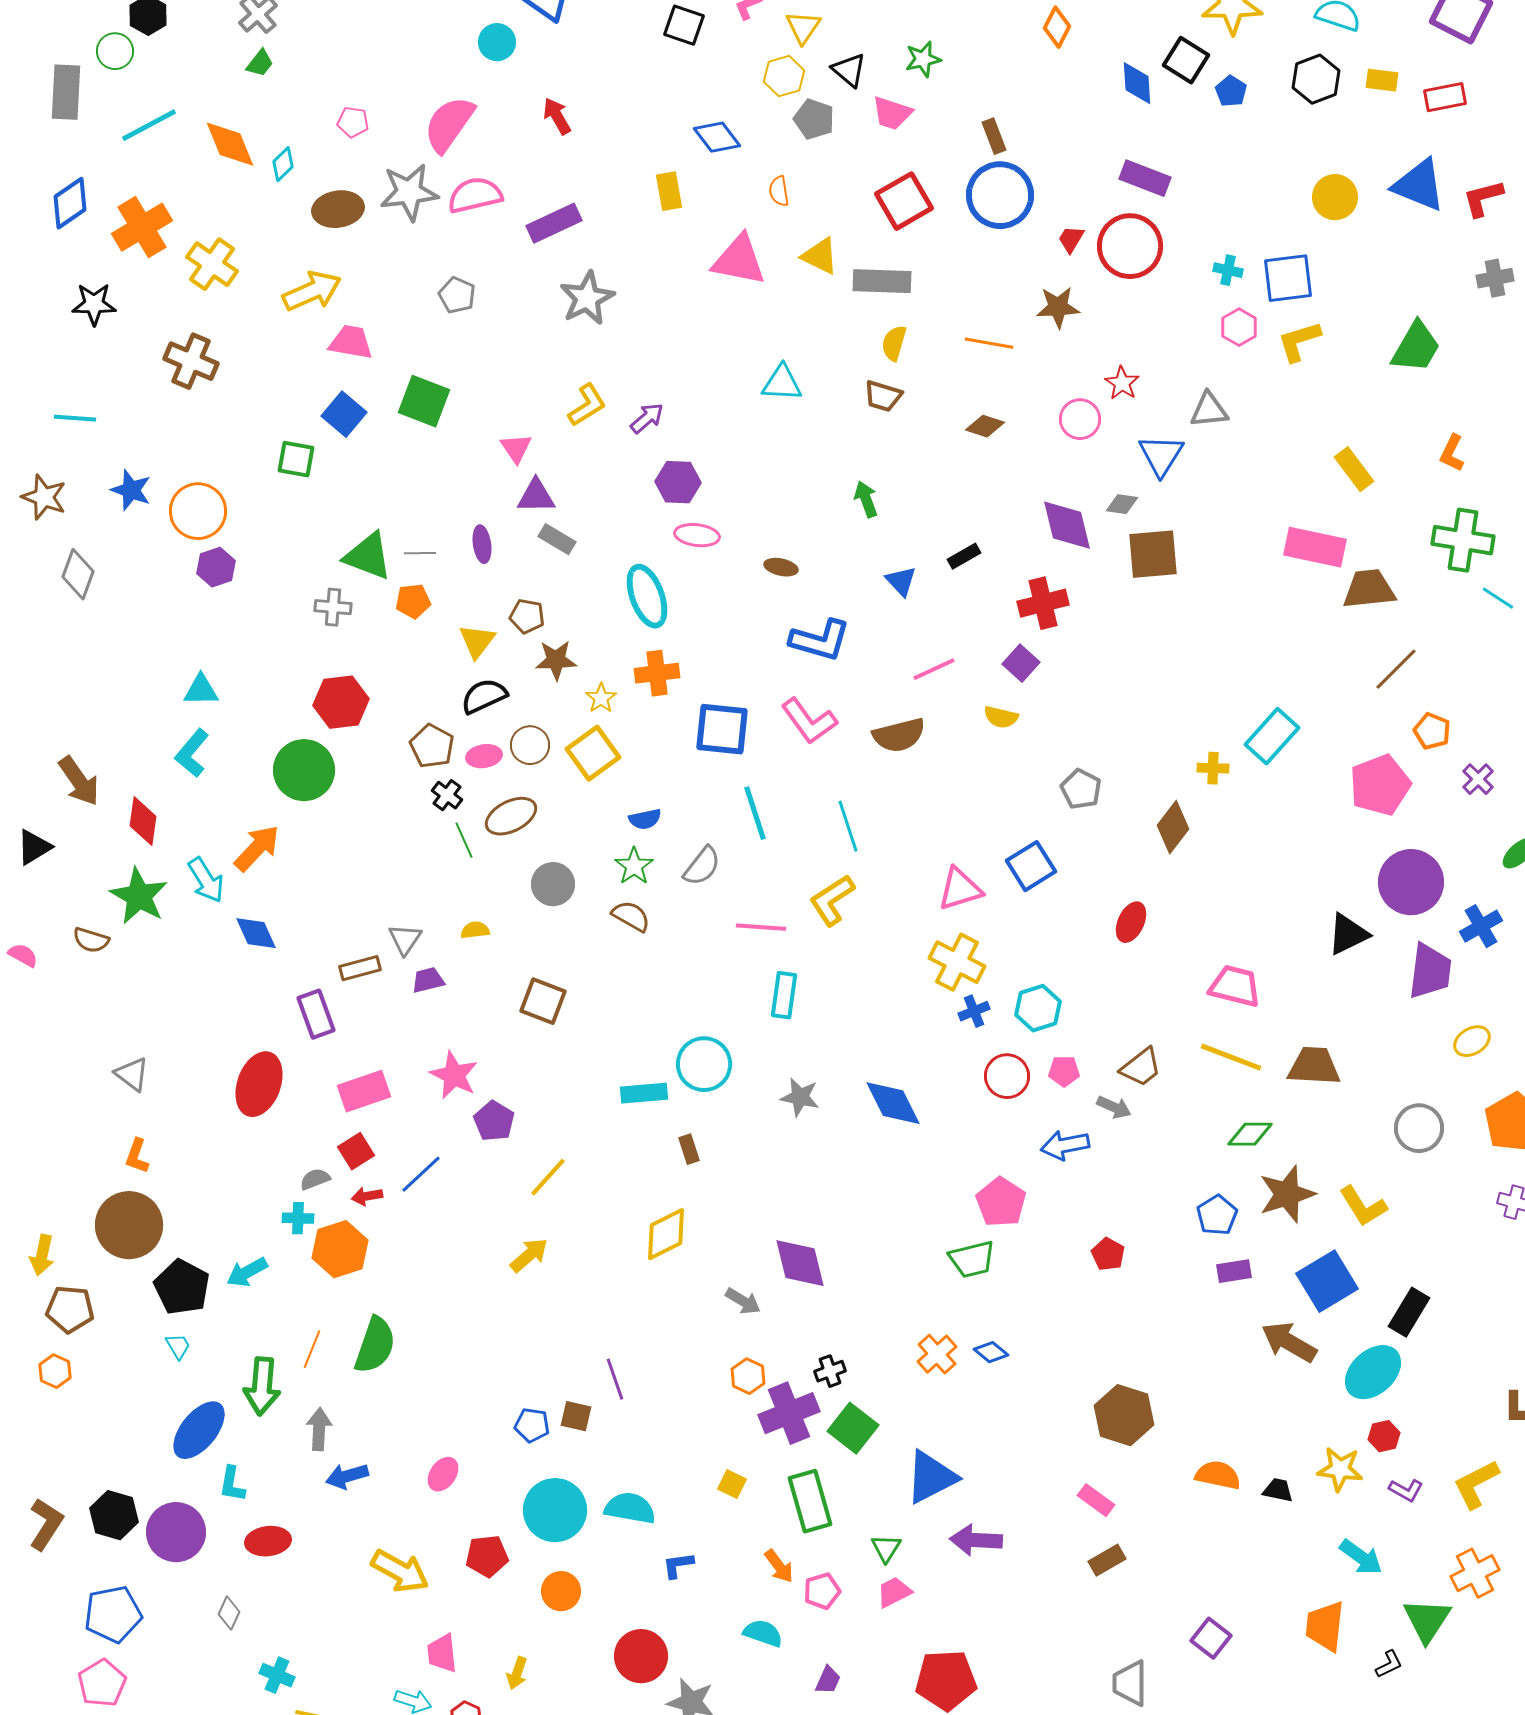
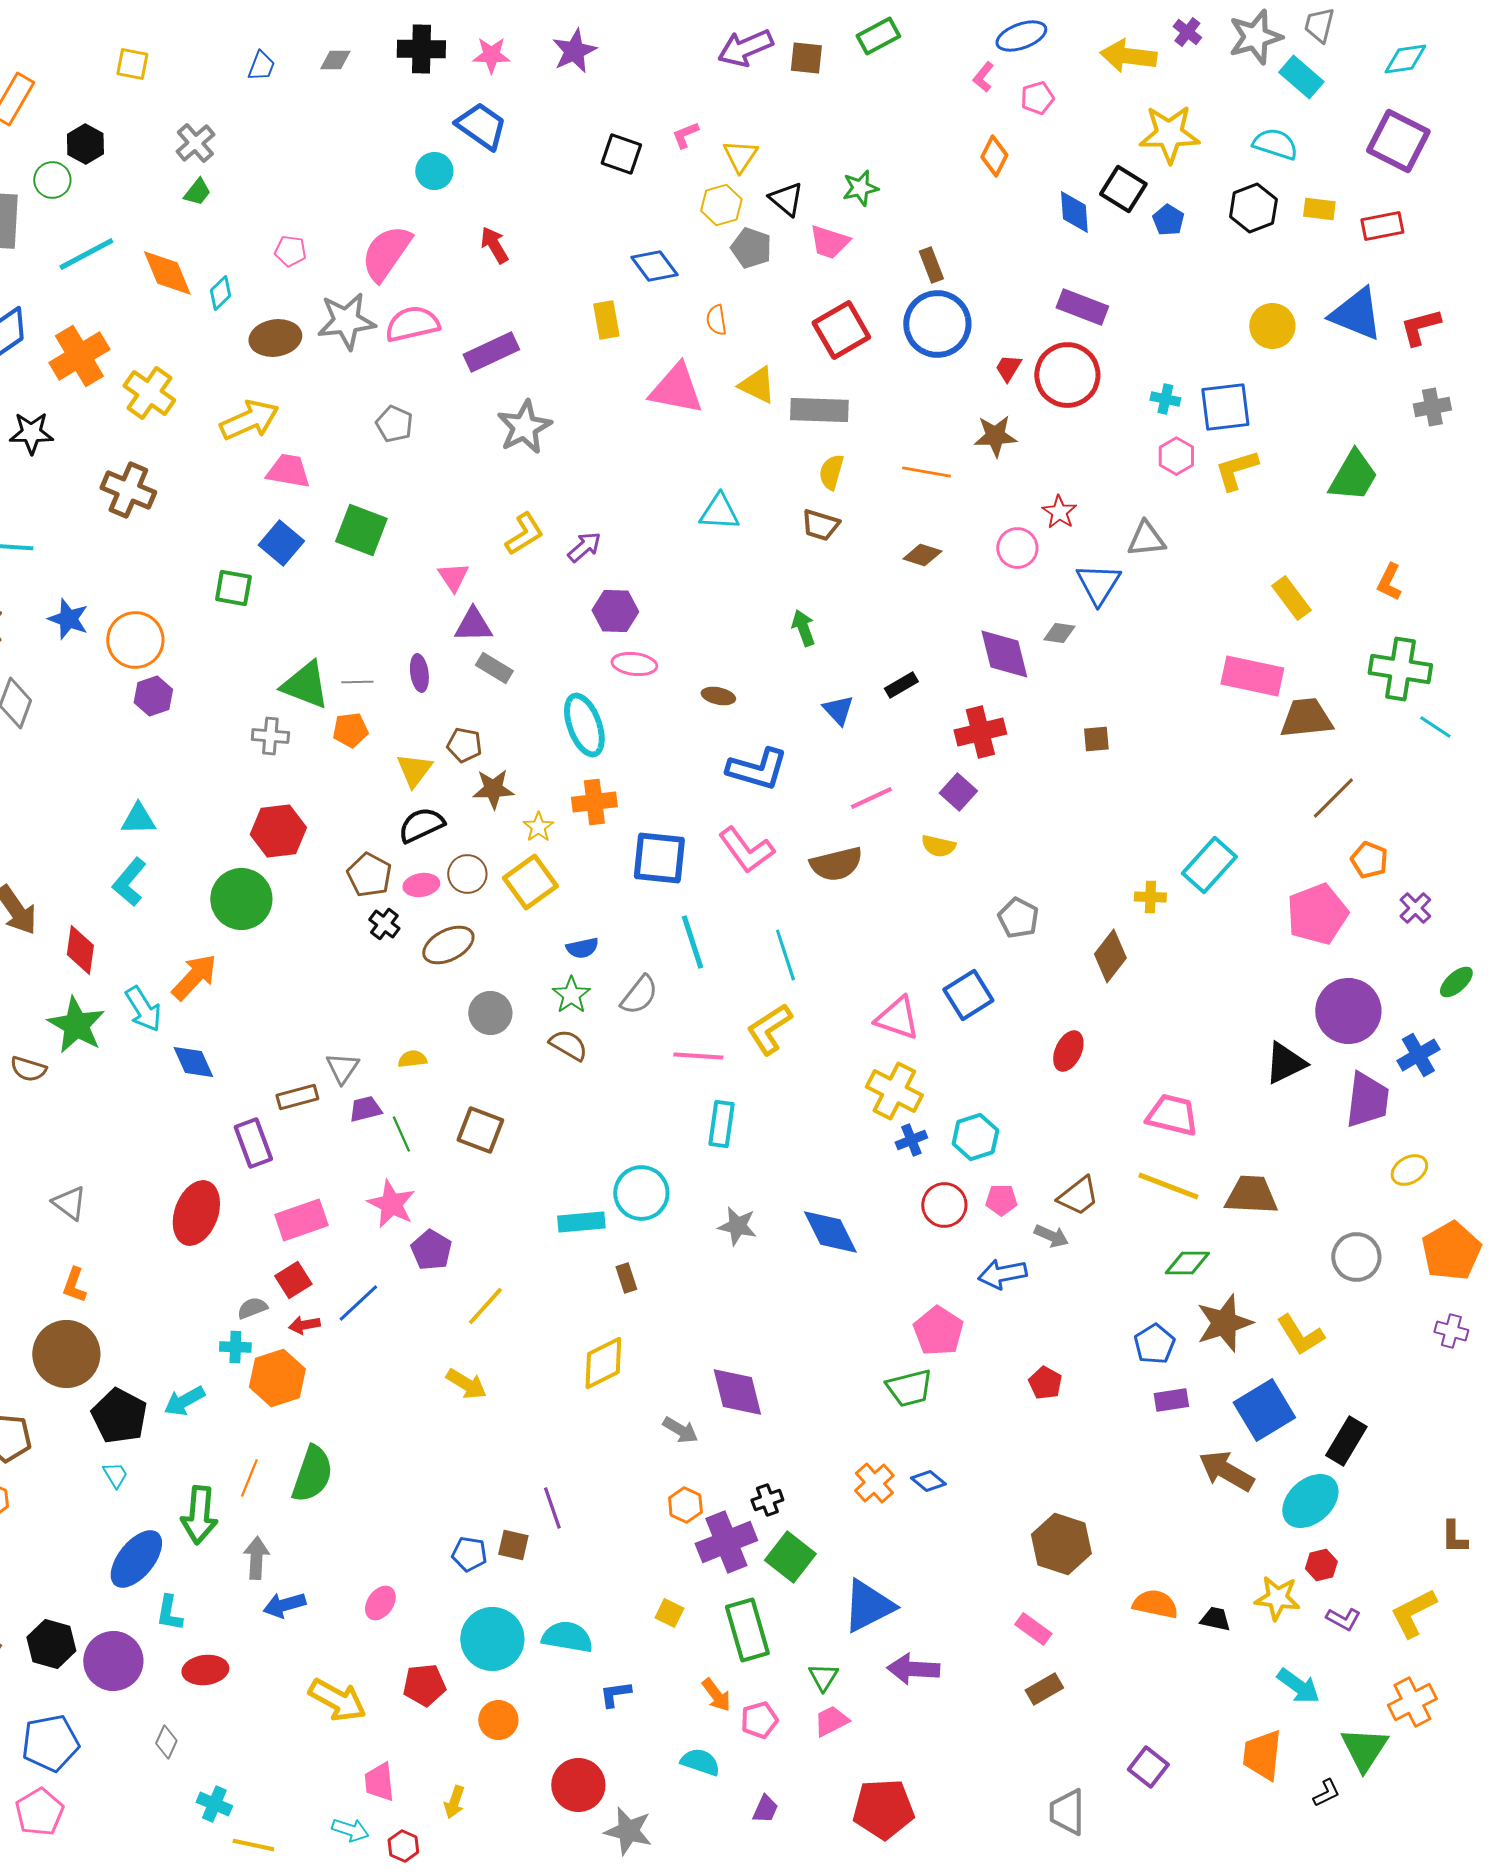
brown square: (1153, 554) -> (1096, 739), moved, size x0.5
green line: (464, 840) -> (401, 1134), moved
pink triangle: (960, 889) -> (897, 1018), turned 36
yellow arrow: (529, 1255) -> (466, 1384), turned 72

